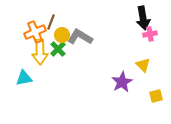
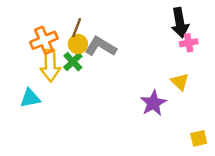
brown line: (51, 22) -> (77, 28), moved
yellow square: (156, 96) -> (199, 138), moved

